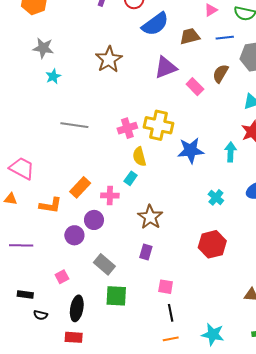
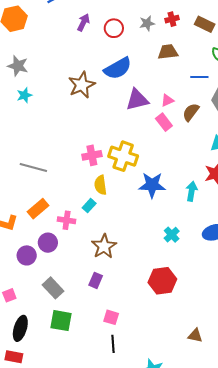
pink triangle: (211, 10) -> (167, 100), moved
blue semicircle: (155, 24) -> (118, 68), moved
brown trapezoid: (190, 36) -> (168, 52), moved
gray line: (74, 125) -> (33, 167), moved

